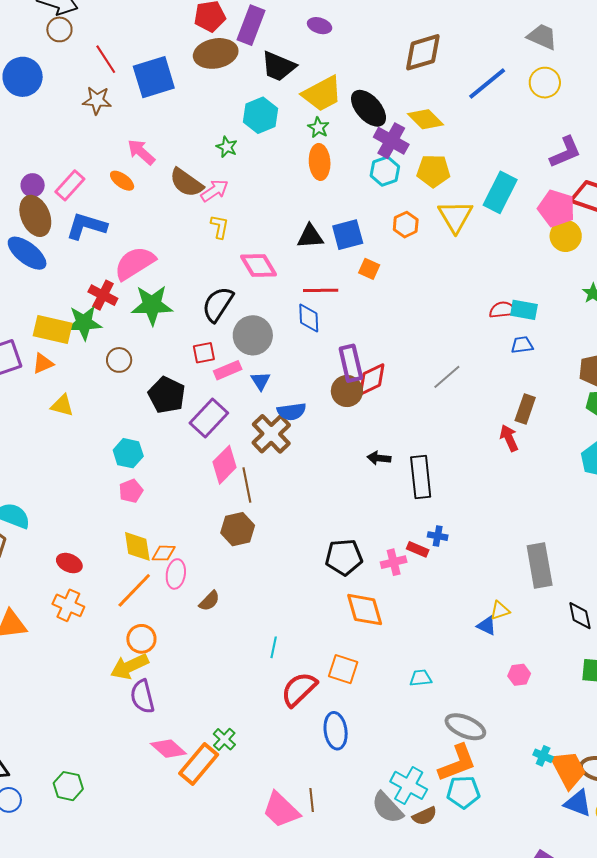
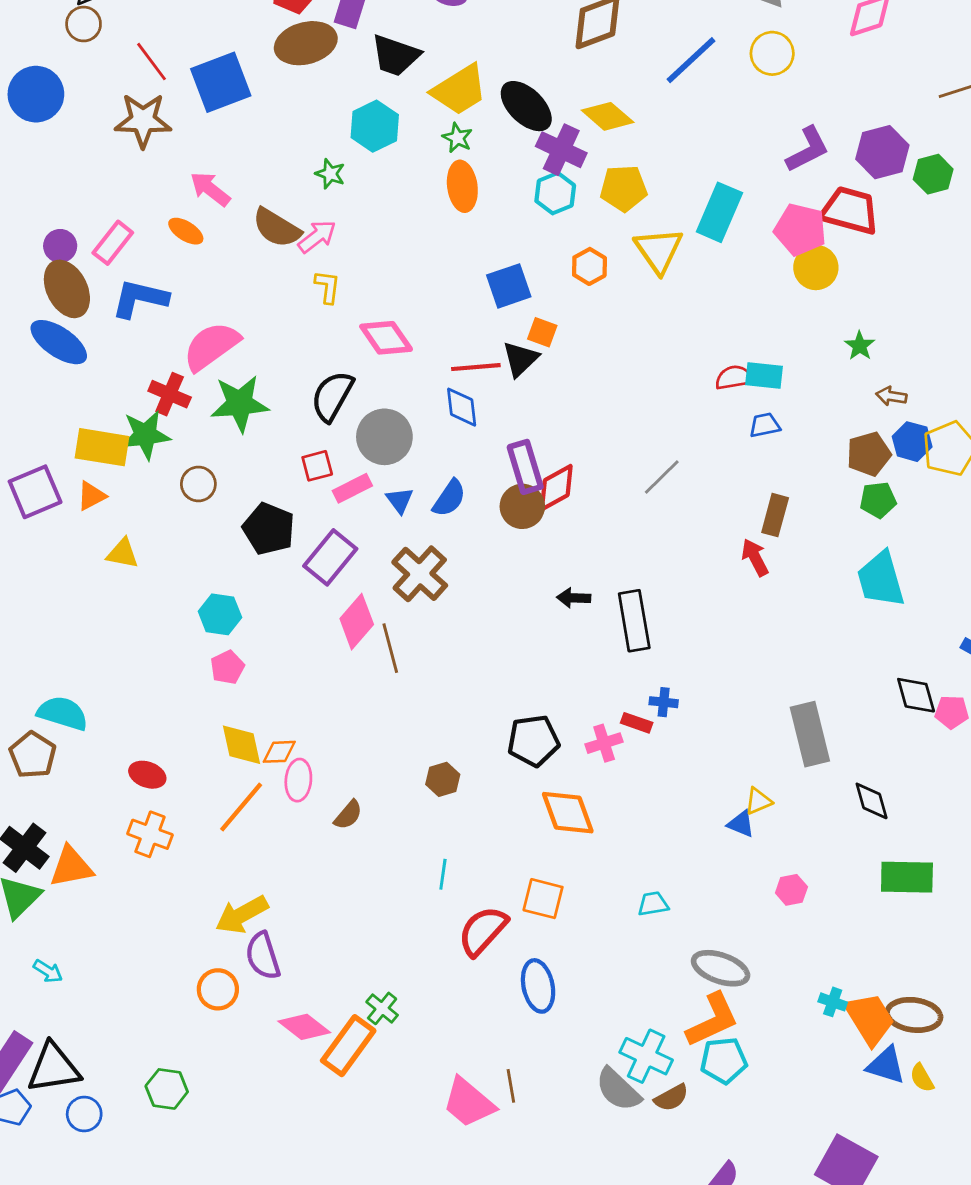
brown star: (97, 100) -> (143, 120), size x1.4
black triangle: (310, 236) -> (520, 359), moved, turned -36
blue semicircle: (292, 411) -> (449, 498), moved, turned -44
brown hexagon: (238, 529) -> (443, 779), moved, size x0.7
orange circle: (141, 639) -> (218, 989), moved

